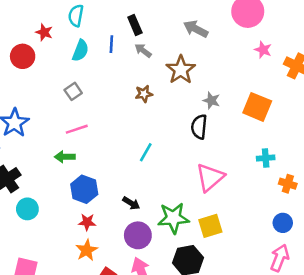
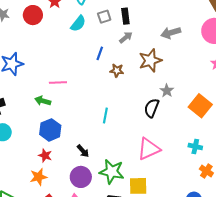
gray arrow: (196, 29) -> (171, 33), turned -60
blue line: (111, 44) -> (100, 53), moved
gray arrow: (143, 50) -> (126, 37), turned 88
gray square: (73, 91) -> (104, 17), moved
cyan line: (146, 152) -> (105, 115), turned -35

